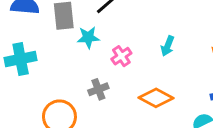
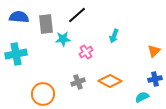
cyan arrow: (168, 46) -> (114, 36), moved
gray cross: (98, 89) -> (78, 82), moved

